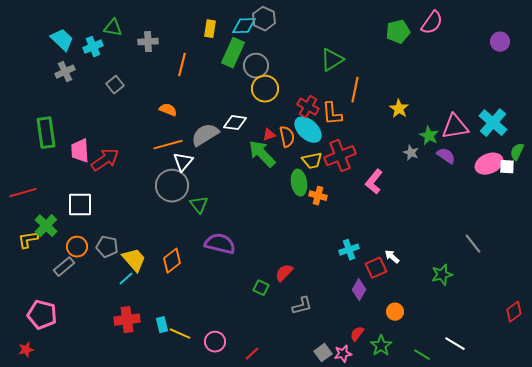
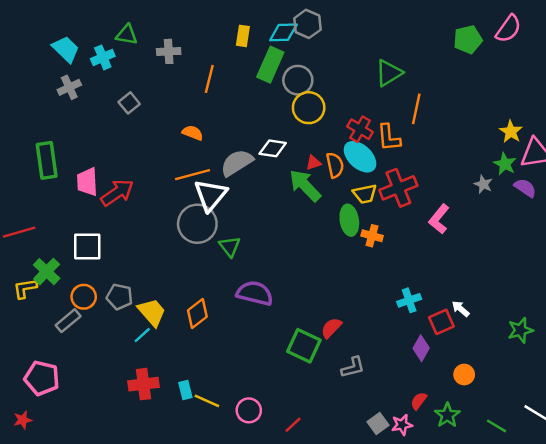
yellow star: (399, 109) -> (511, 132), moved
white triangle: (183, 162) -> (210, 195), size x1.4
green square: (261, 288) -> (304, 346), size x1.8

